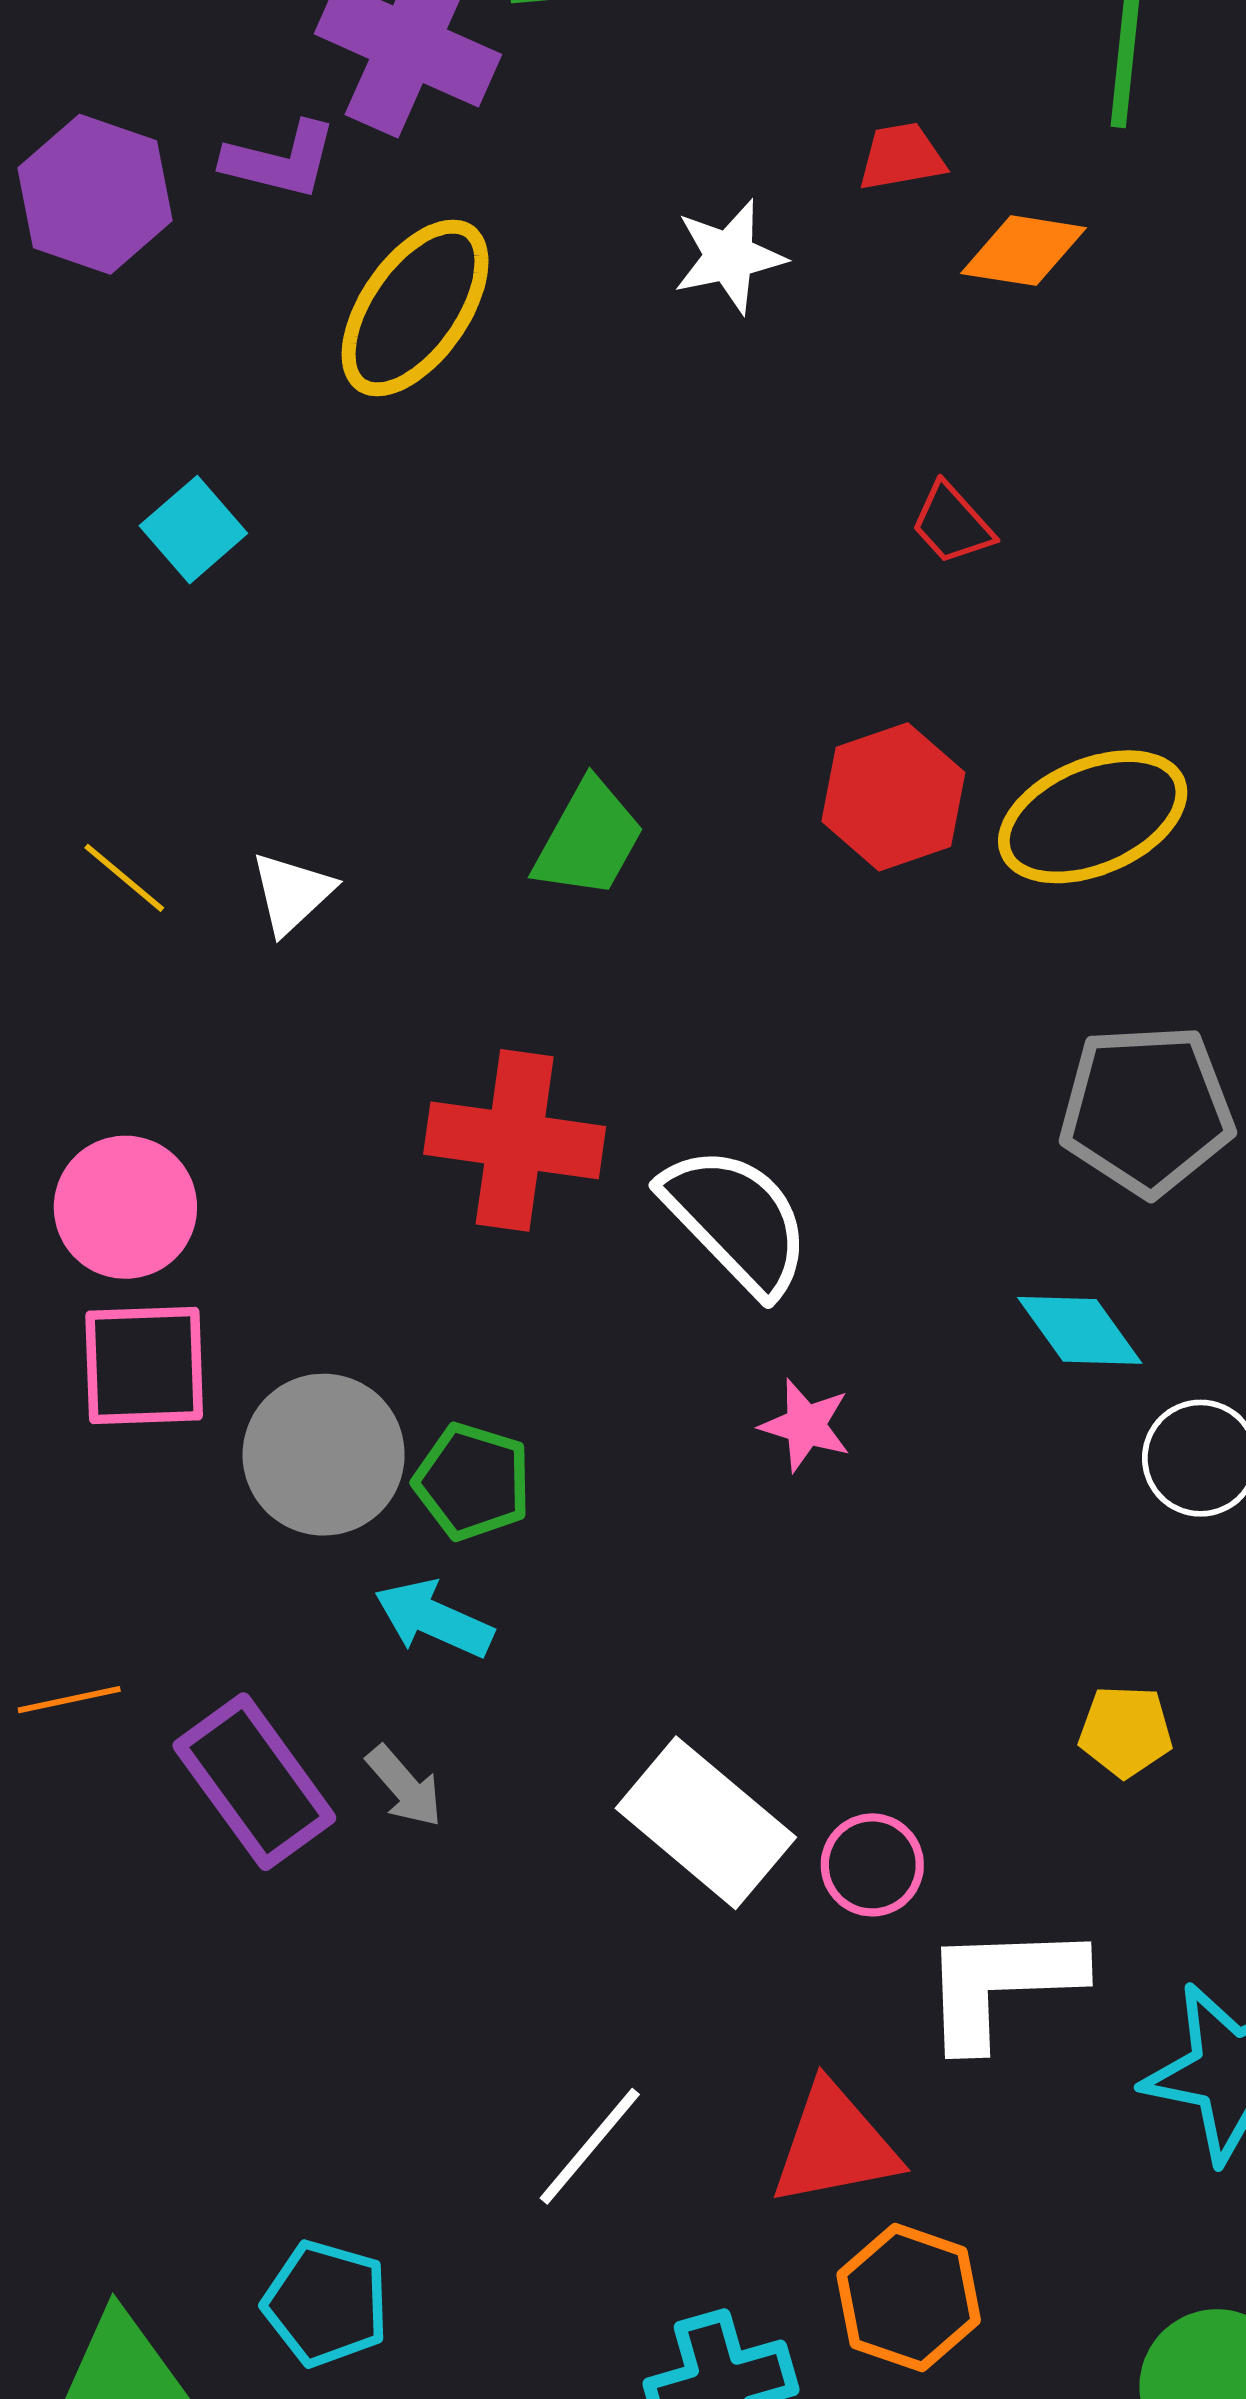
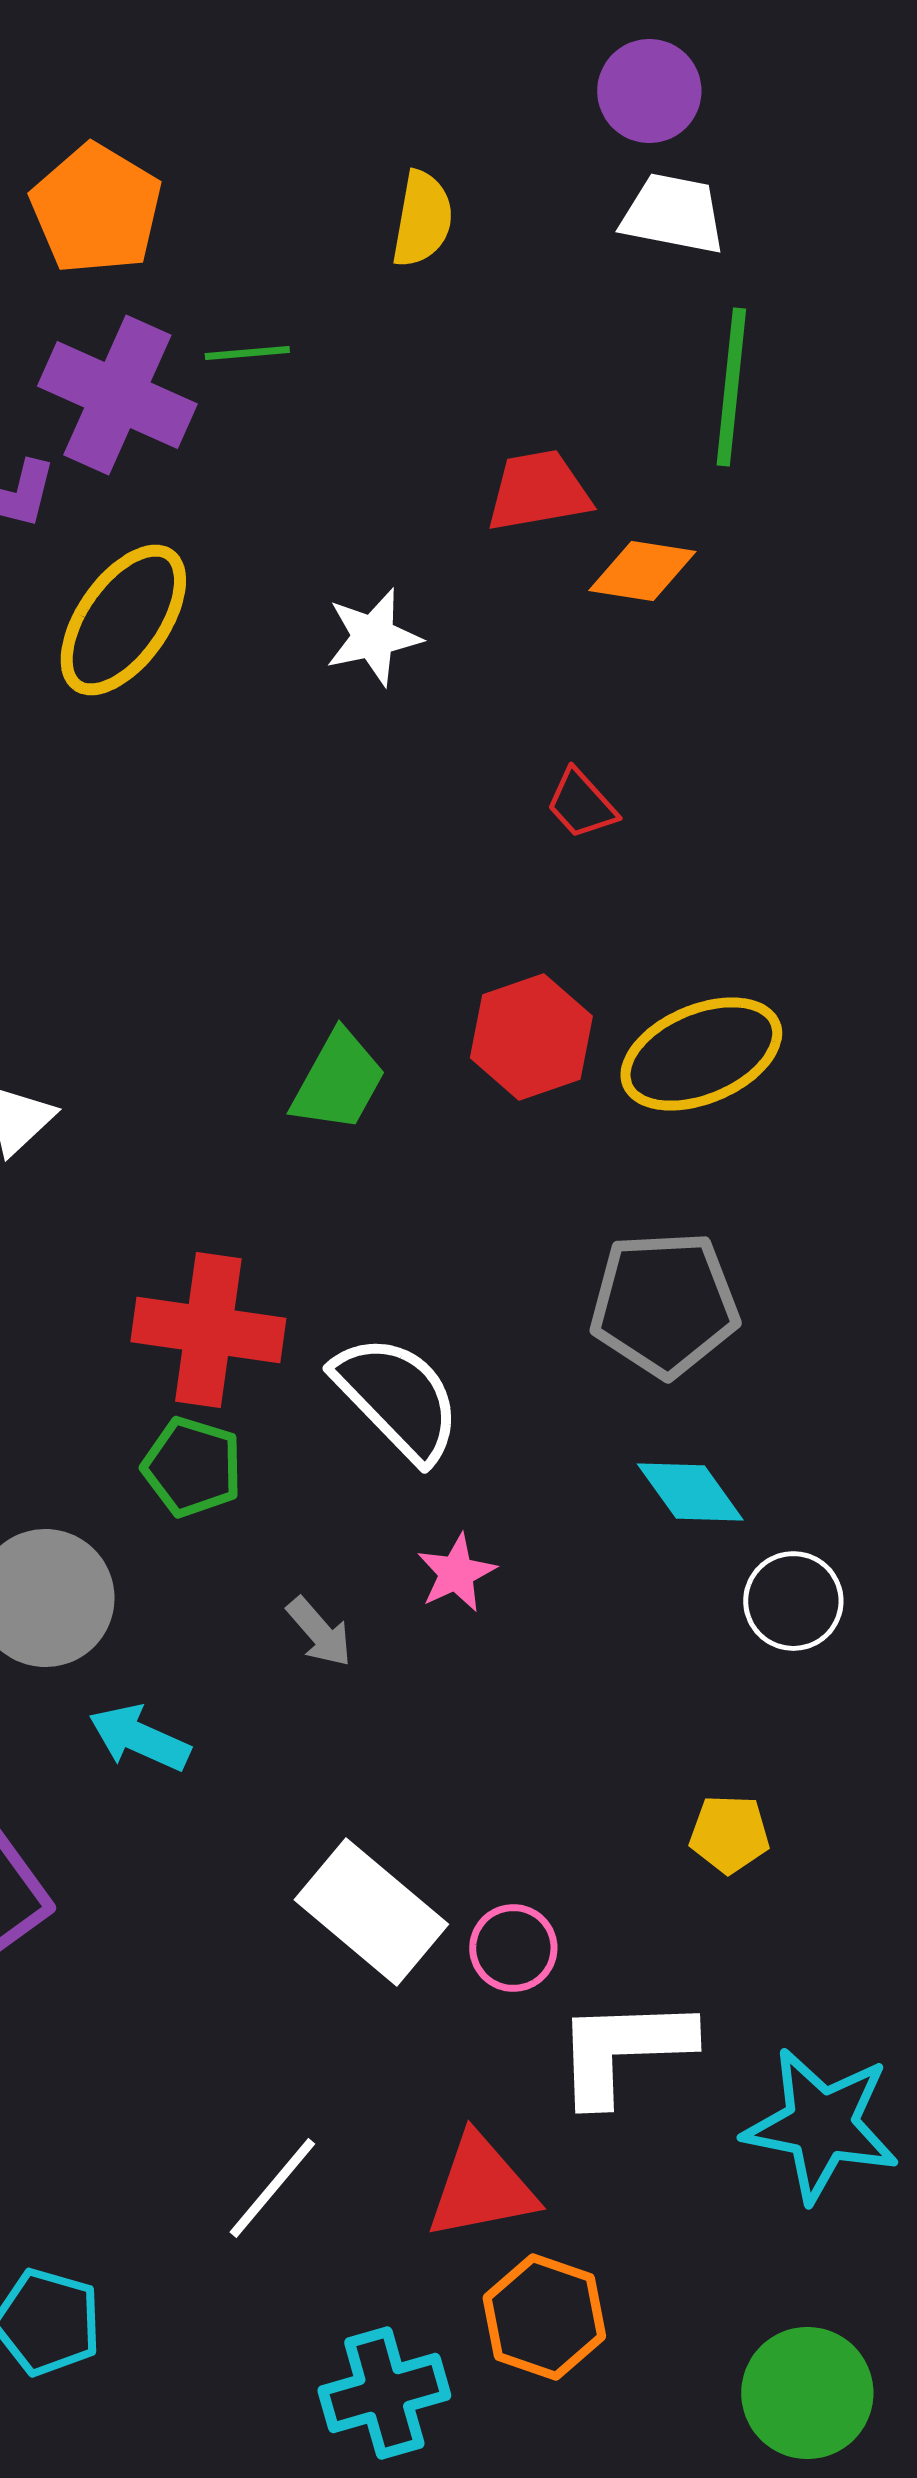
red trapezoid: (902, 157) -> (538, 491), size x1.4
white star: (729, 256) -> (373, 637), moved
green trapezoid: (589, 839) -> (338, 1081), moved
gray pentagon: (1147, 1110) -> (664, 1304), moved
pink star: (805, 1425) -> (456, 1573), turned 30
green pentagon: (472, 1482) -> (192, 1467), moved
gray arrow: (404, 1786) -> (319, 1632), moved

